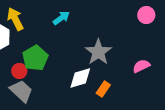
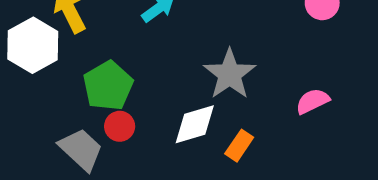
red circle: (19, 71) -> (120, 126), moved

